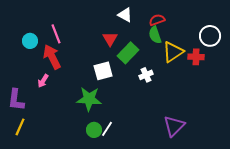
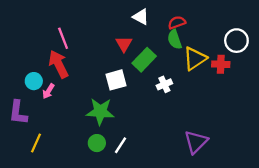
cyan circle: (30, 41) -> (34, 81), moved
yellow line: (20, 127) -> (36, 143), moved
green circle: (94, 130) -> (97, 143), moved

